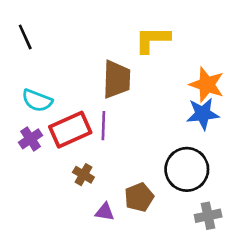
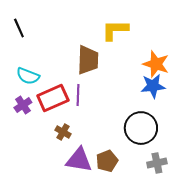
brown pentagon: (139, 197) -> (107, 161), moved
purple triangle: (105, 212) -> (79, 160), size x1.8

